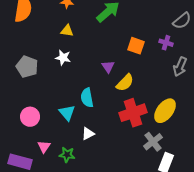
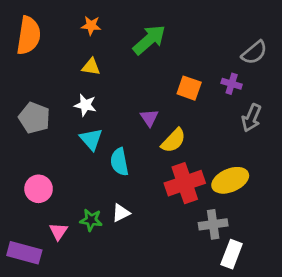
yellow ellipse: (165, 111) -> (230, 180), turned 30
cyan triangle: (67, 113) -> (91, 139), moved
gray cross: (153, 142) -> (213, 224), turned 30
green star: (67, 155) -> (91, 220), moved

